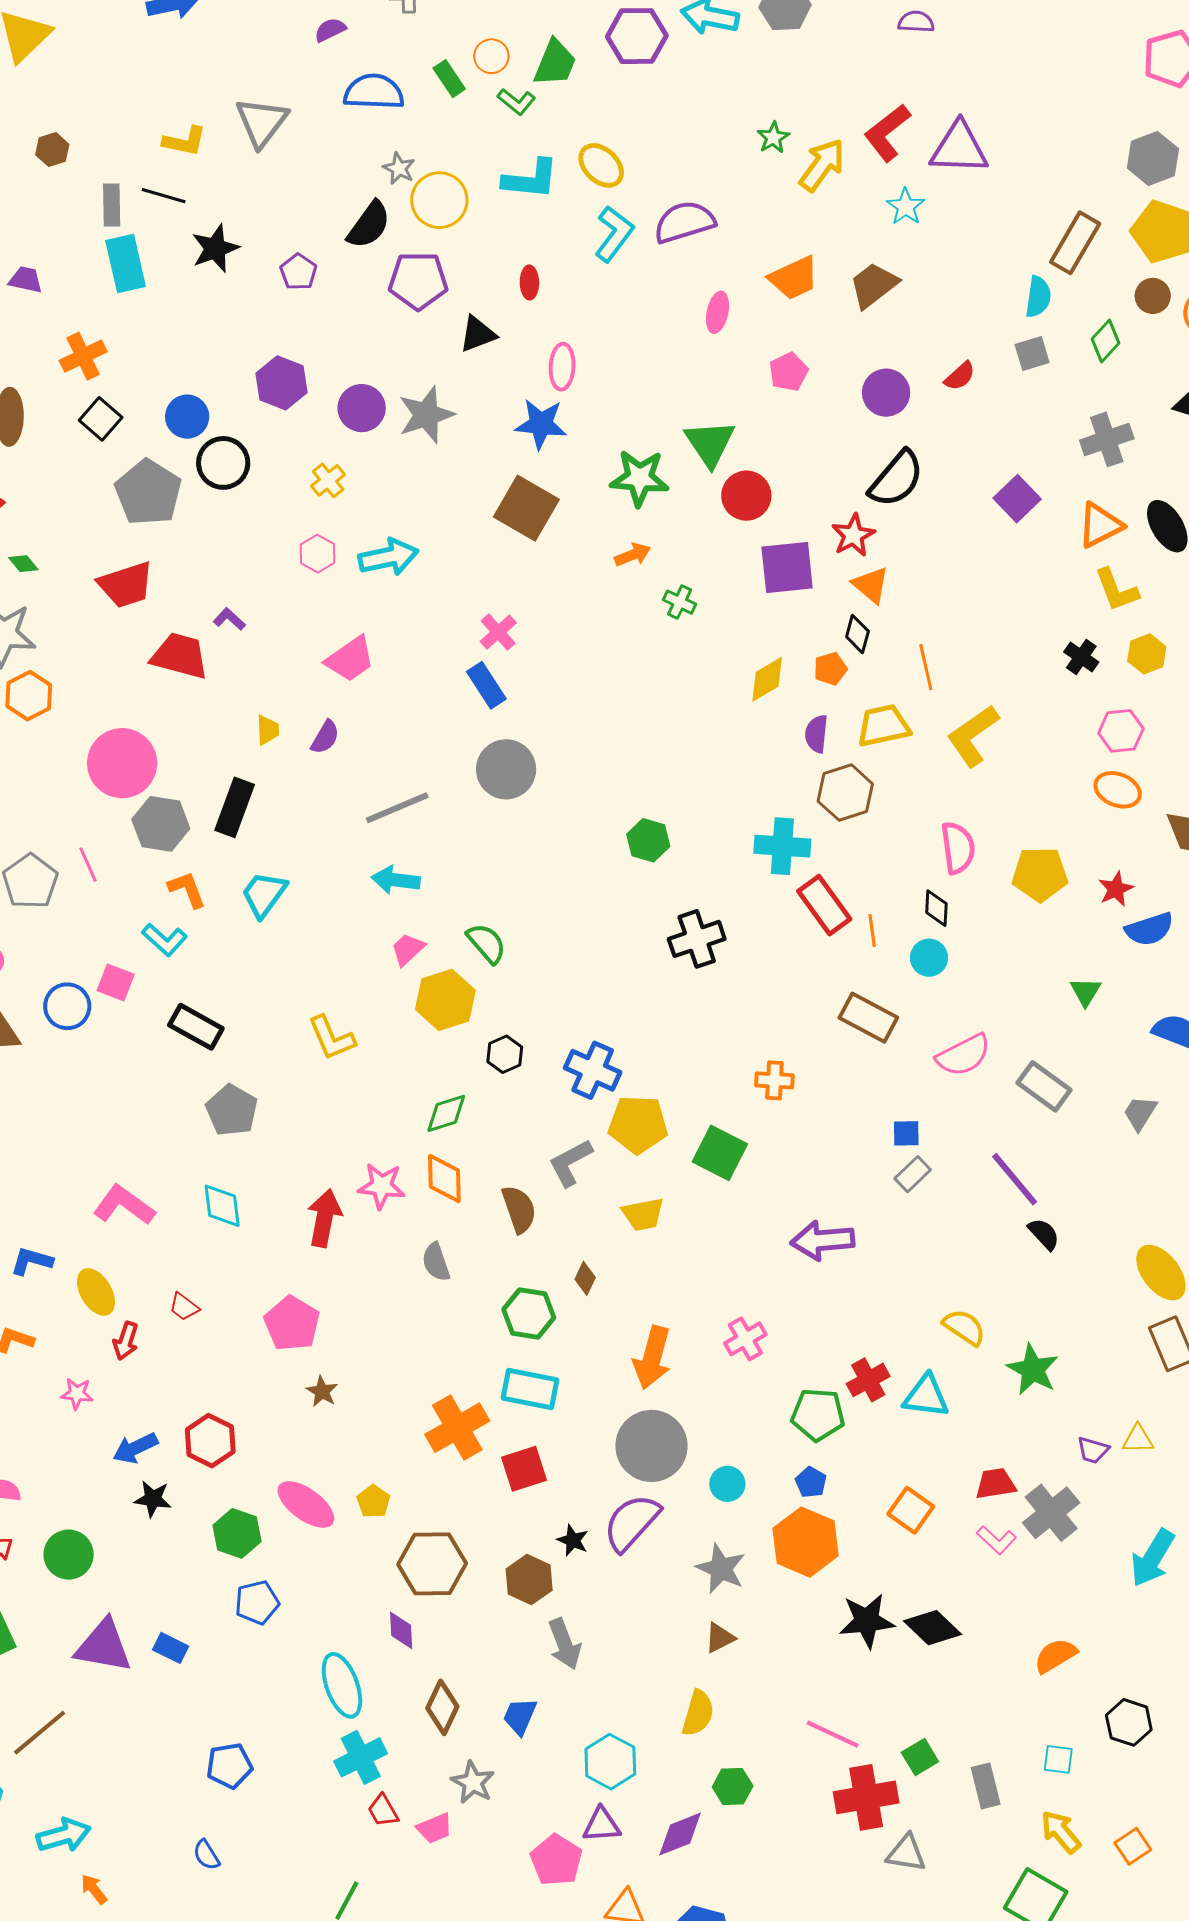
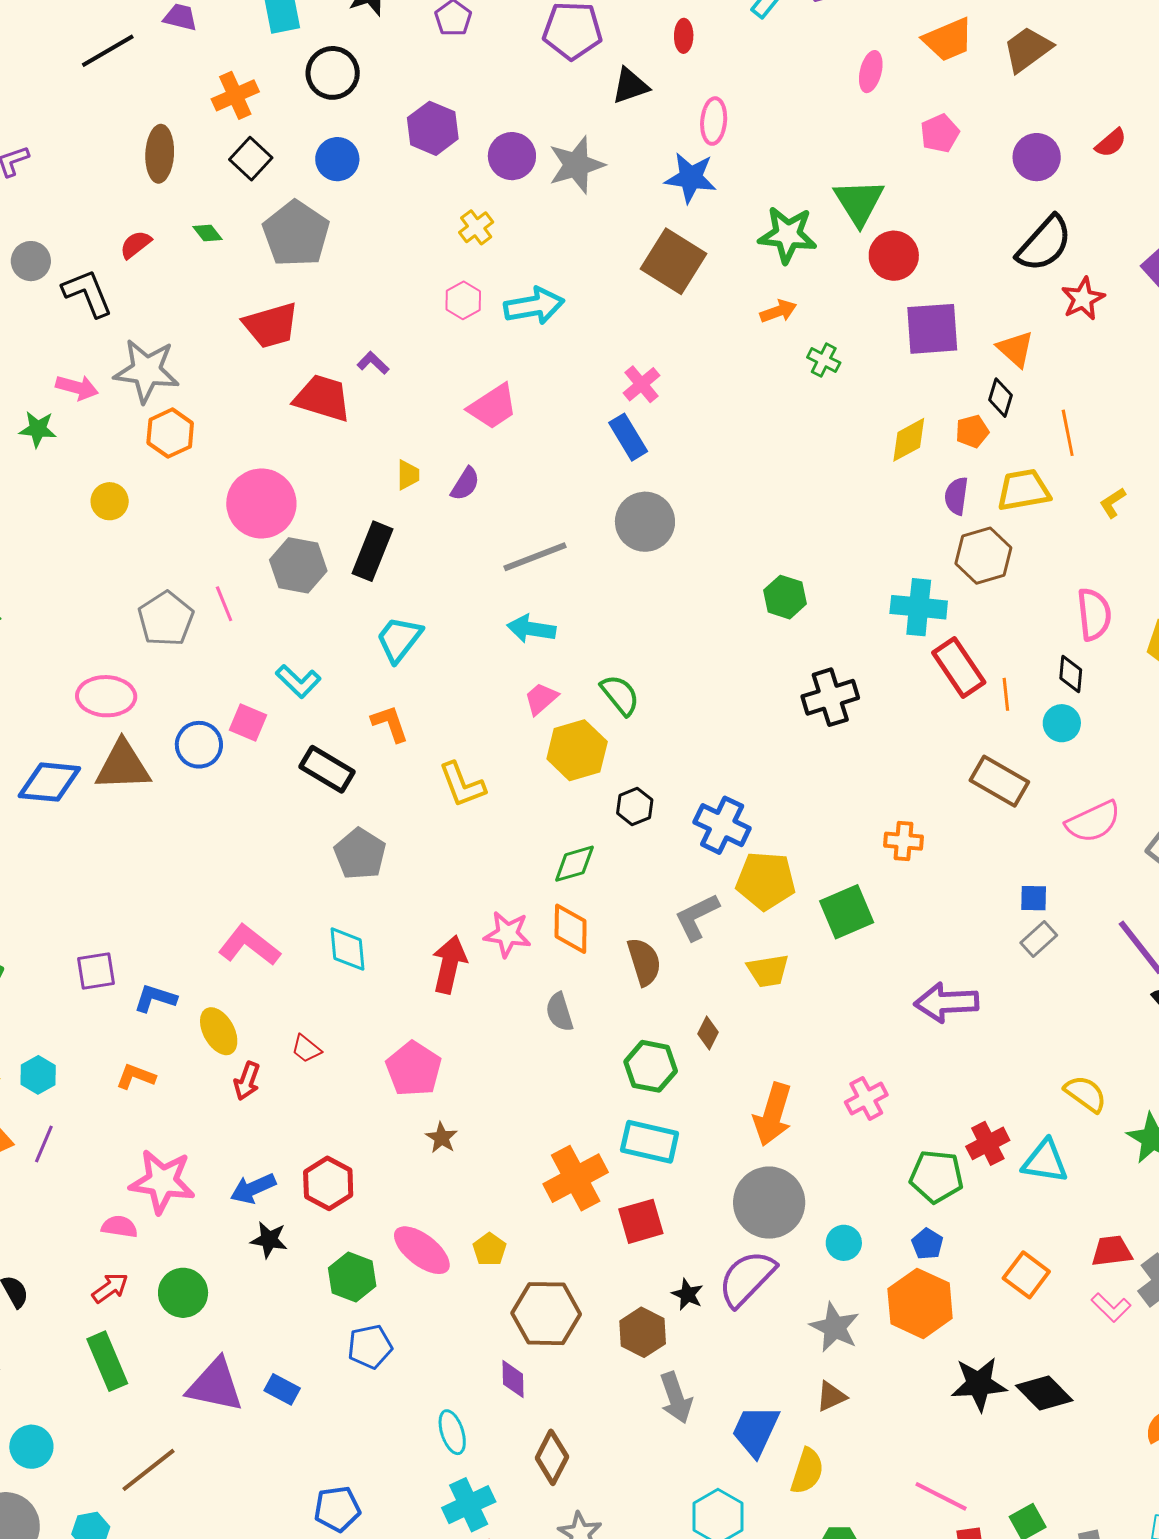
black circle: (223, 463) -> (333, 73), moved
red star: (853, 535) -> (1083, 299), moved
green diamond: (23, 564) -> (208, 233), moved
yellow L-shape: (973, 736) -> (1113, 503), size x0.5
orange L-shape: (187, 889) -> (390, 724), moved
green square: (720, 1153) -> (847, 912), turned 38
pink star: (77, 1394) -> (162, 1181), moved, size x2.0
cyan ellipse: (342, 1685) -> (452, 1432), size x0.7
blue trapezoid: (520, 1716) -> (756, 1431), moved, size x1.4

